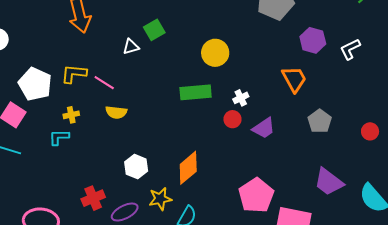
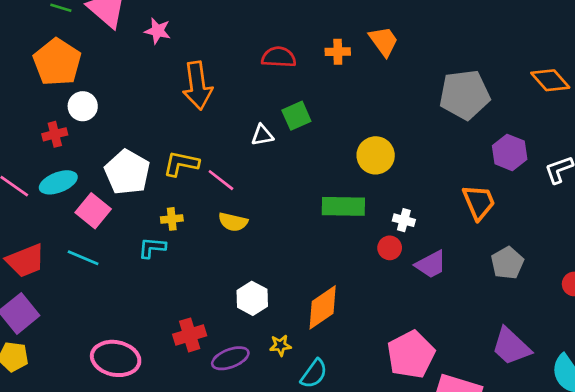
white cross: (241, 98) -> (404, 220), turned 35
yellow star: (160, 199) -> (280, 345), size x0.7

